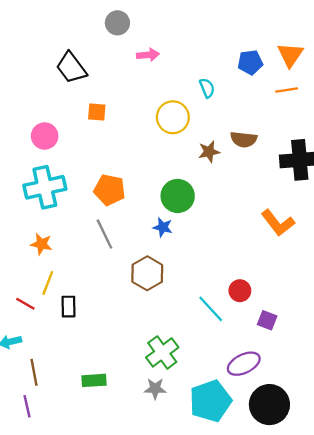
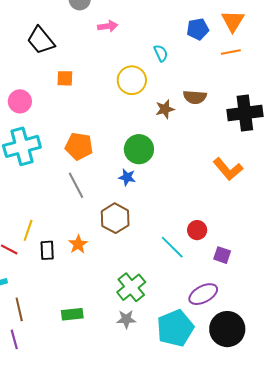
orange star: (41, 244) -> (78, 244), moved, turned 30

